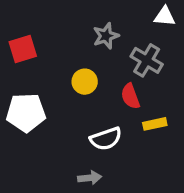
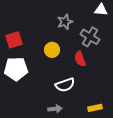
red square: (23, 49) -> (14, 40), moved
yellow rectangle: (155, 124) -> (95, 108), moved

